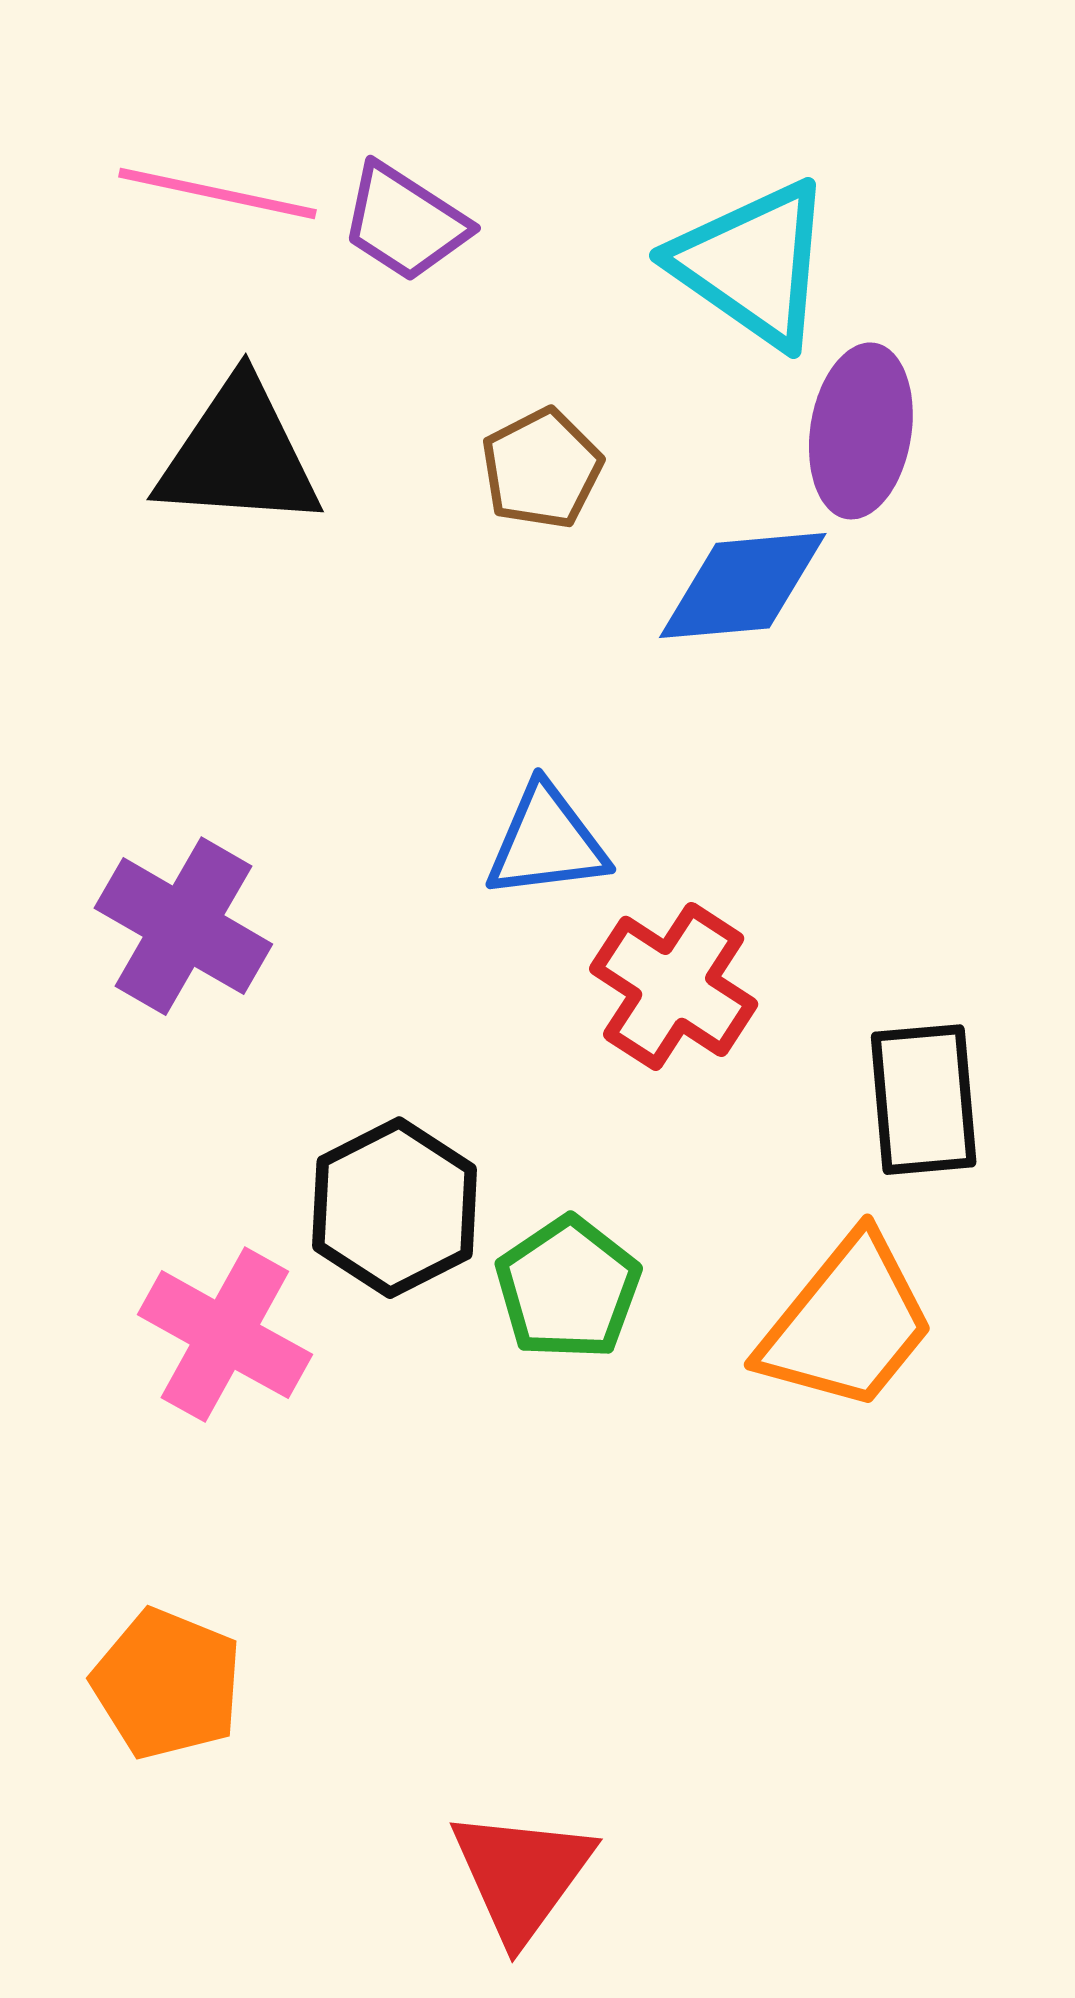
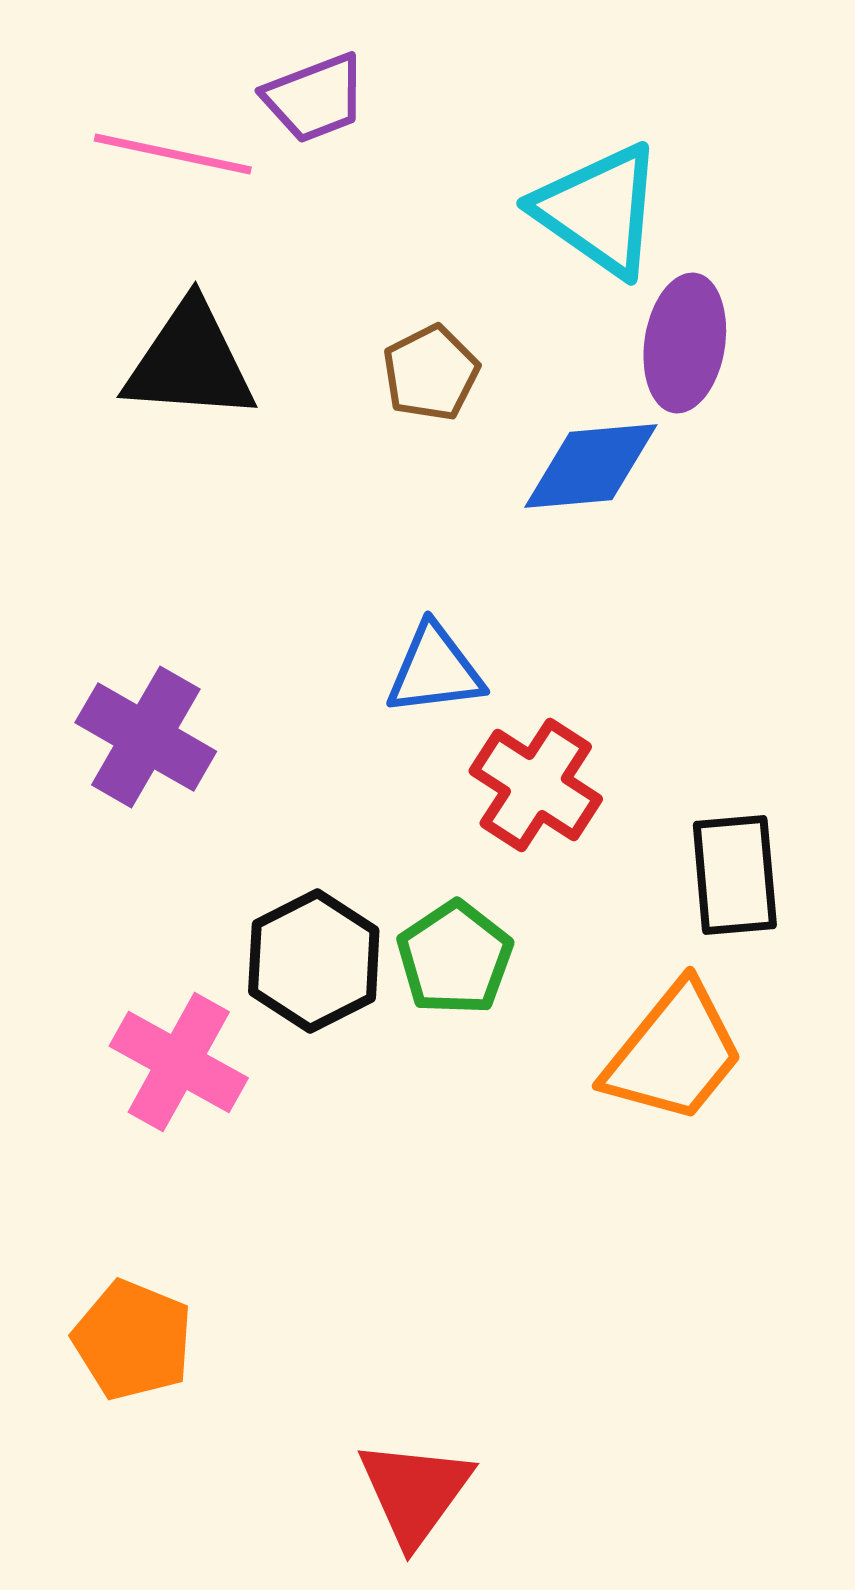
purple trapezoid: (405, 222) -> (315, 98), moved, turned -54
green pentagon: (568, 1288) -> (455, 958), moved

